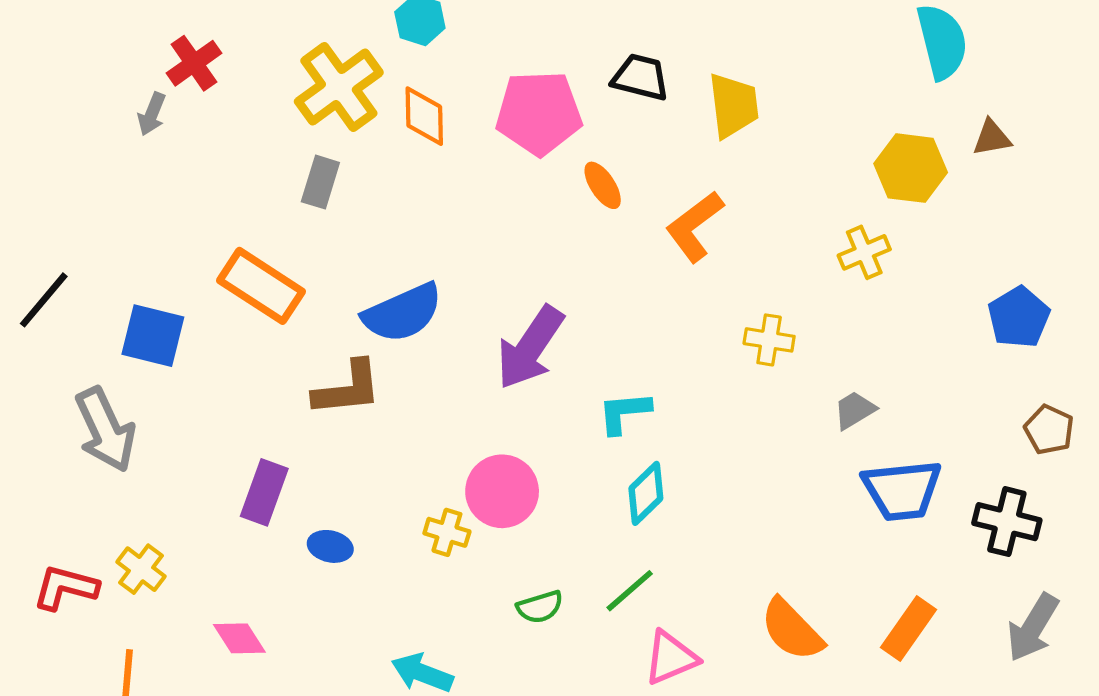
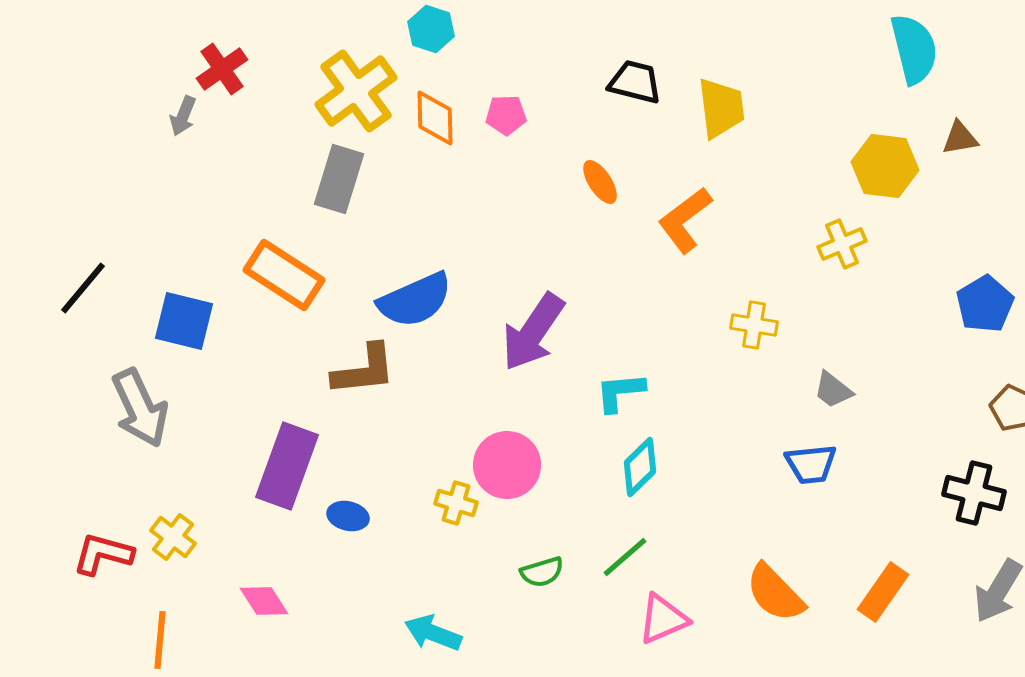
pink pentagon: (539, 113) -> (506, 115), moved, size x0.5
gray rectangle: (320, 182) -> (339, 179), size x1.4
gray trapezoid: (854, 410) -> (833, 390), turned -111
blue trapezoid: (902, 490) -> (811, 464), moved, size x0.7
purple rectangle: (264, 492) -> (287, 466), size x1.4

